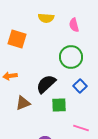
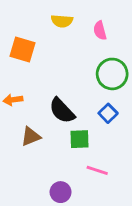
green circle: (71, 57) -> (112, 74), moved
black semicircle: (46, 84) -> (62, 111), turned -90
pink line: (81, 128) -> (97, 170), moved

